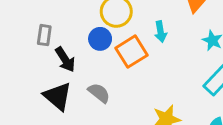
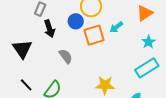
cyan arrow: (161, 32) -> (116, 27), turned 48
black triangle: (58, 96) -> (22, 49), moved

